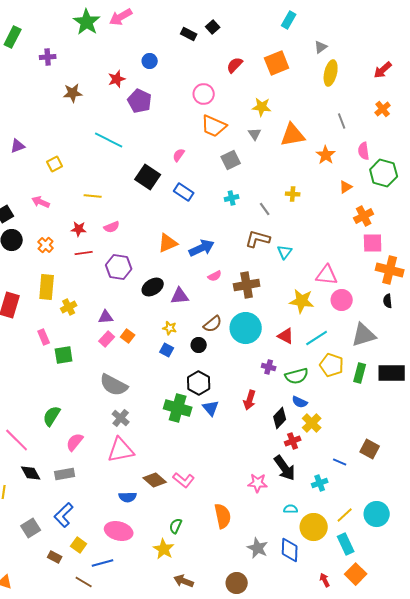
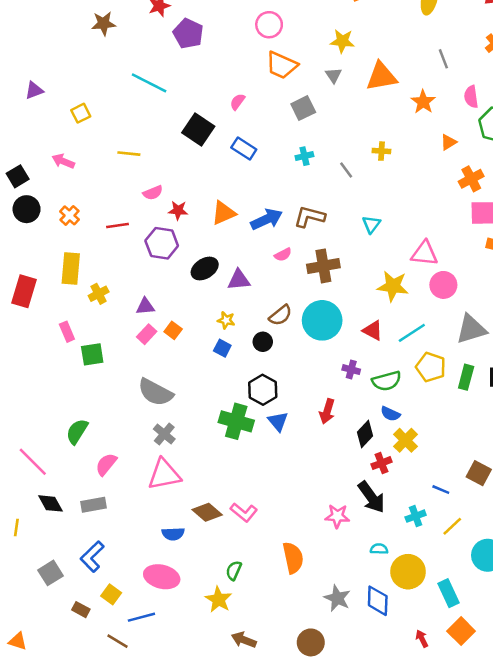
red star: (79, 229) -> (178, 210), moved
brown L-shape: (258, 239) -> (309, 217), moved
yellow line: (345, 515) -> (452, 526), moved

